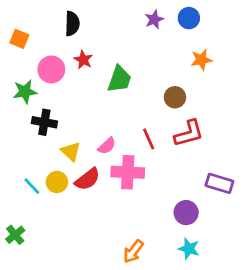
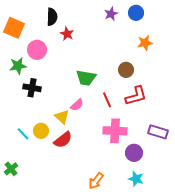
orange square: (19, 39) -> (14, 28), size x1.5
red star: (83, 60) -> (67, 34), moved
green trapezoid: (119, 79) -> (86, 78), moved, turned 80
yellow triangle: (71, 151) -> (62, 117), moved
pink cross: (128, 172) -> (115, 131), moved
red semicircle: (87, 179) -> (63, 140), moved

